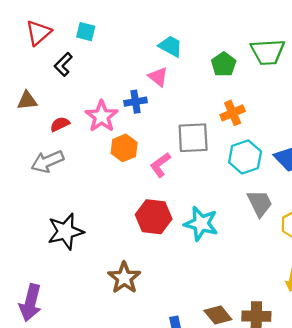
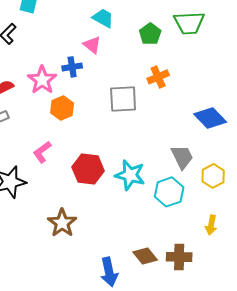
cyan hexagon: (245, 157) -> (169, 192), moved
pink L-shape: (160, 165) -> (42, 152), moved

